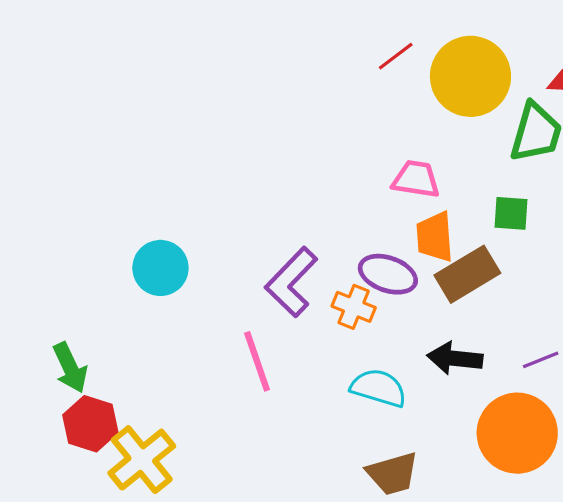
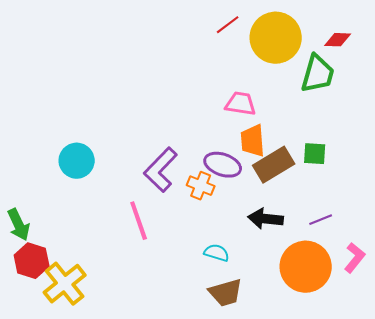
green square: (511, 213) -> (315, 154), moved
cyan semicircle: (379, 388) -> (217, 253), moved, size x0.7

